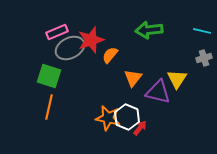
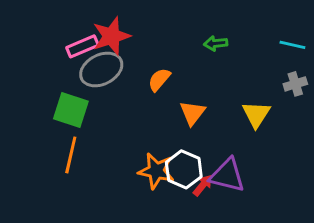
green arrow: (149, 30) -> (216, 43), size x0.6
red star: (91, 40) -> (111, 36), moved
purple triangle: (158, 92) -> (227, 175), moved

